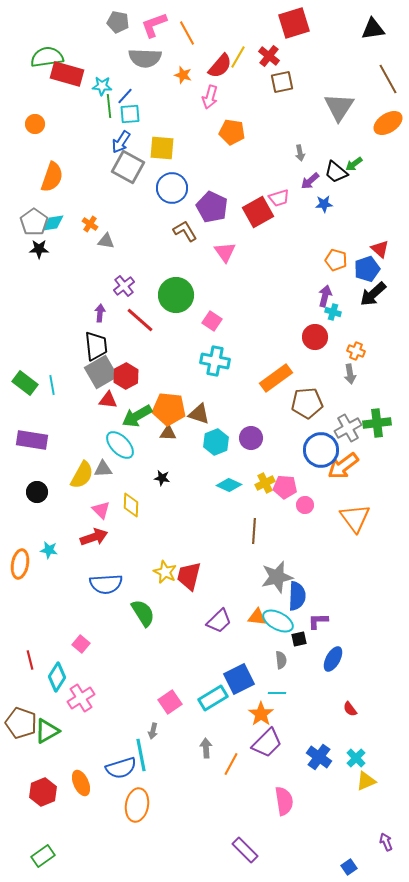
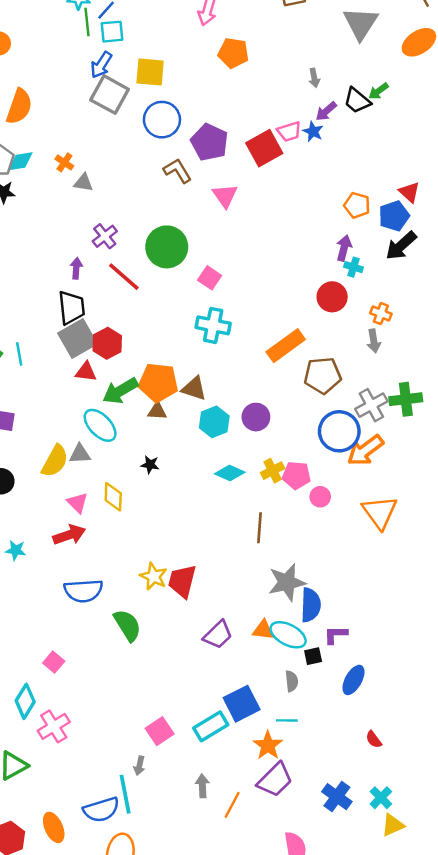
blue star: (324, 204) -> (313, 131), moved, turned 30

